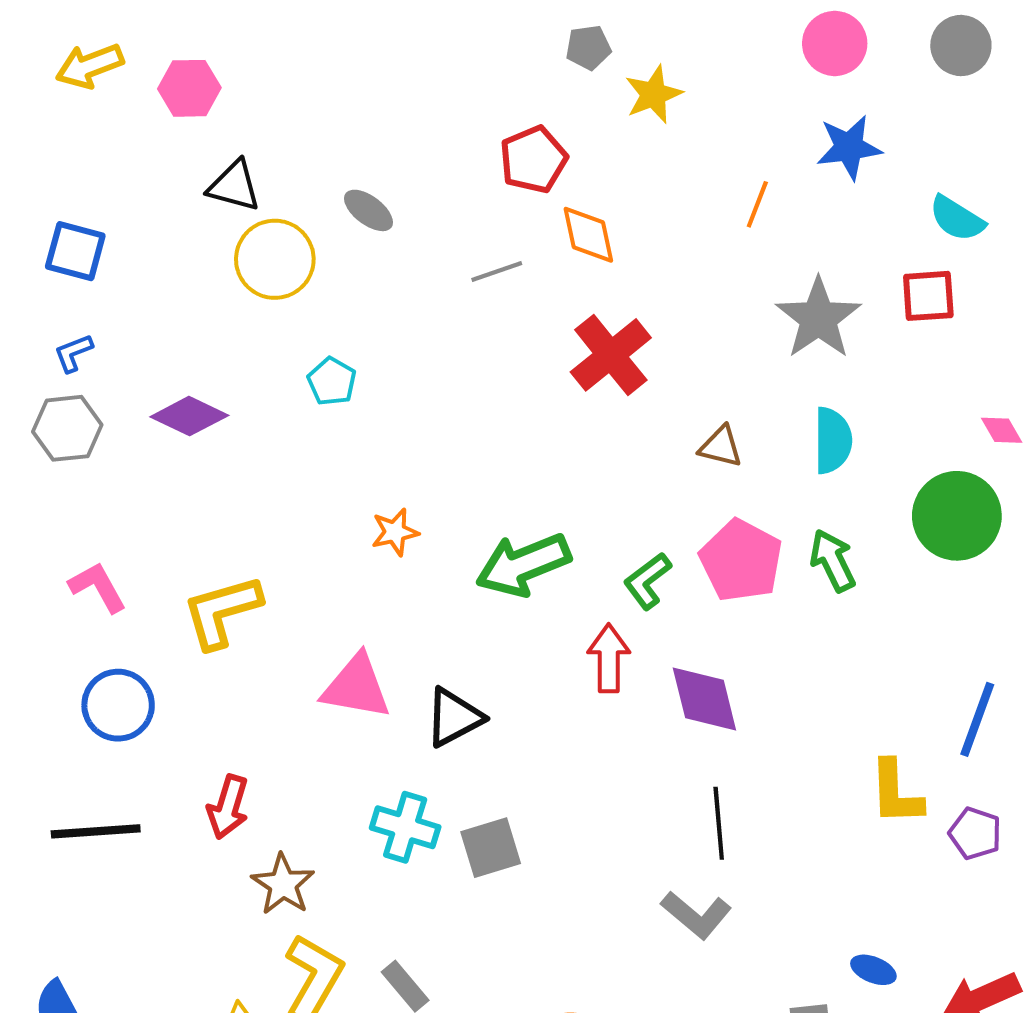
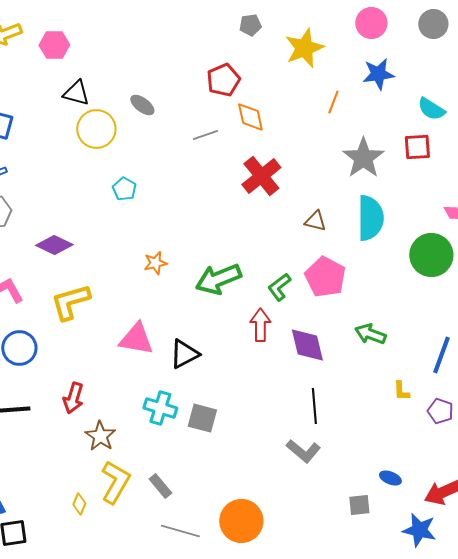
yellow star: (654, 94) -> (304, 48), moved, size x1.4
purple diamond: (189, 416) -> (54, 245), moved
cyan semicircle: (833, 440) -> (370, 218), size x1.4
green arrow: (833, 561) -> (370, 334), moved, turned -44
yellow L-shape: (896, 793) -> (401, 391), size x0.6
gray square: (491, 848) -> (202, 418), turned 32

